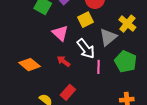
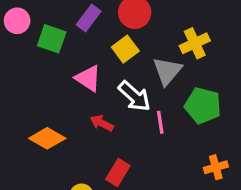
yellow cross: (127, 24) -> (195, 43), turned 36

